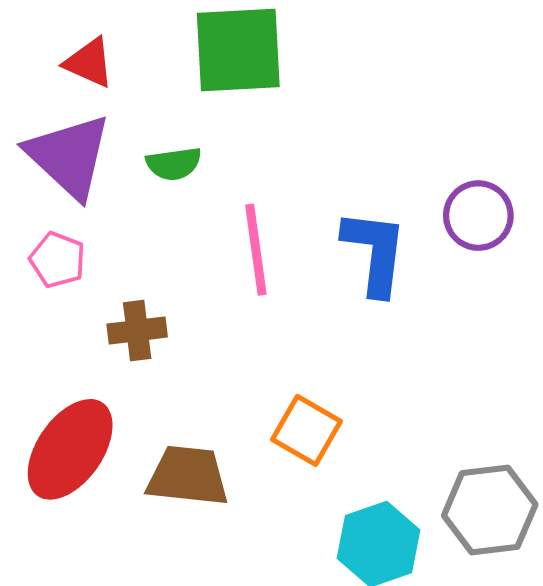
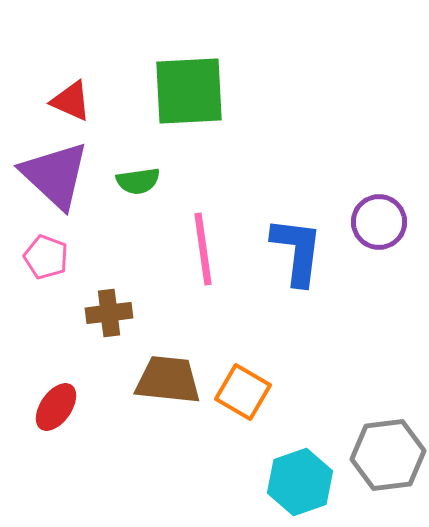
red ellipse: (70, 449) -> (56, 407), size x0.6
brown trapezoid: (188, 476) -> (168, 380), moved

